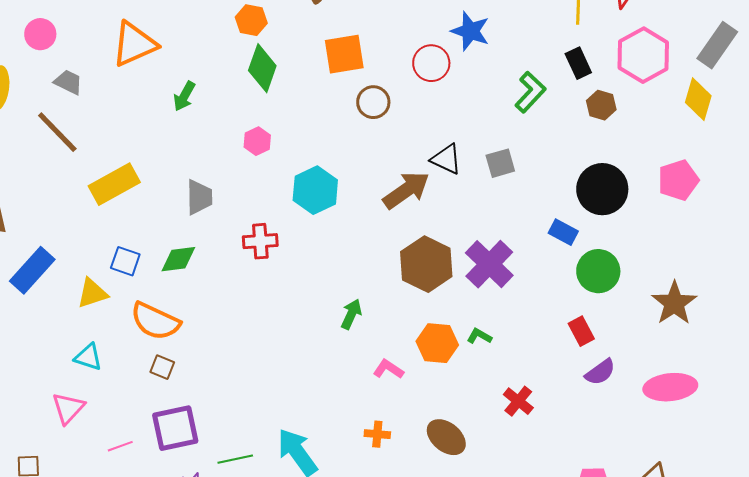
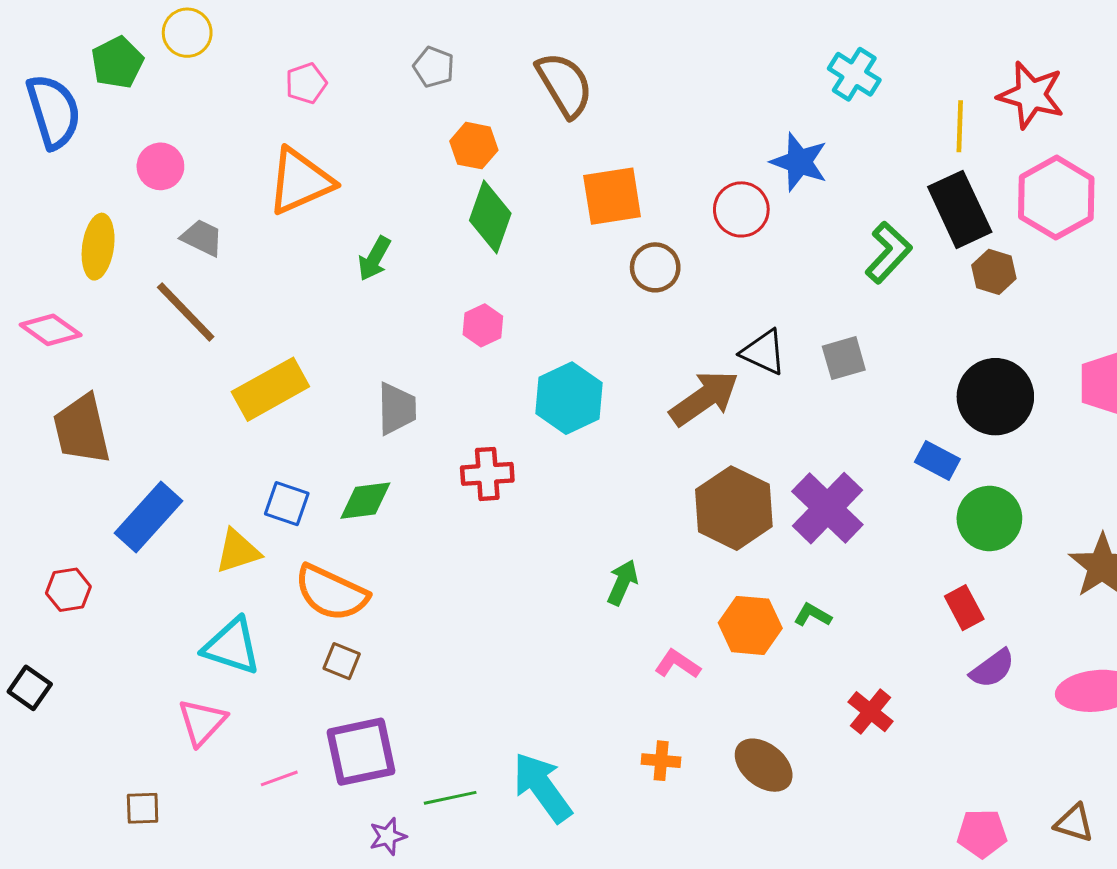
black rectangle: (578, 63) -> (960, 209), size x1.6
cyan triangle: (88, 357) -> (232, 646), size x1.4

